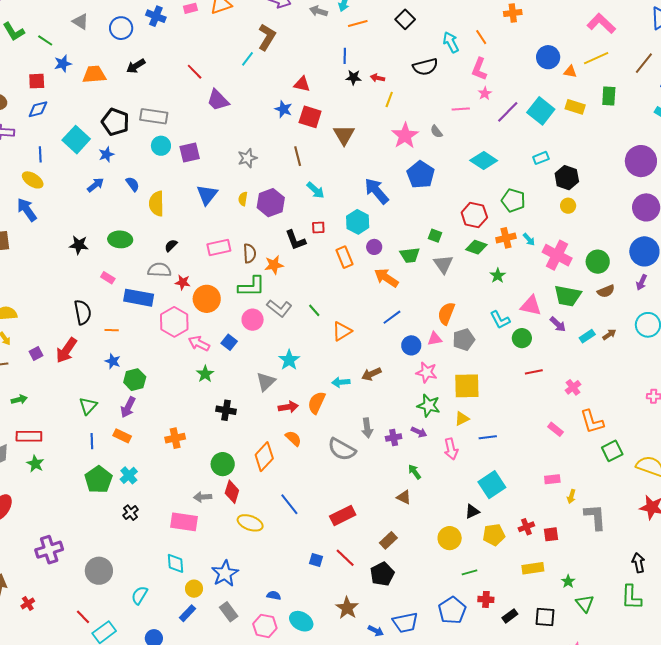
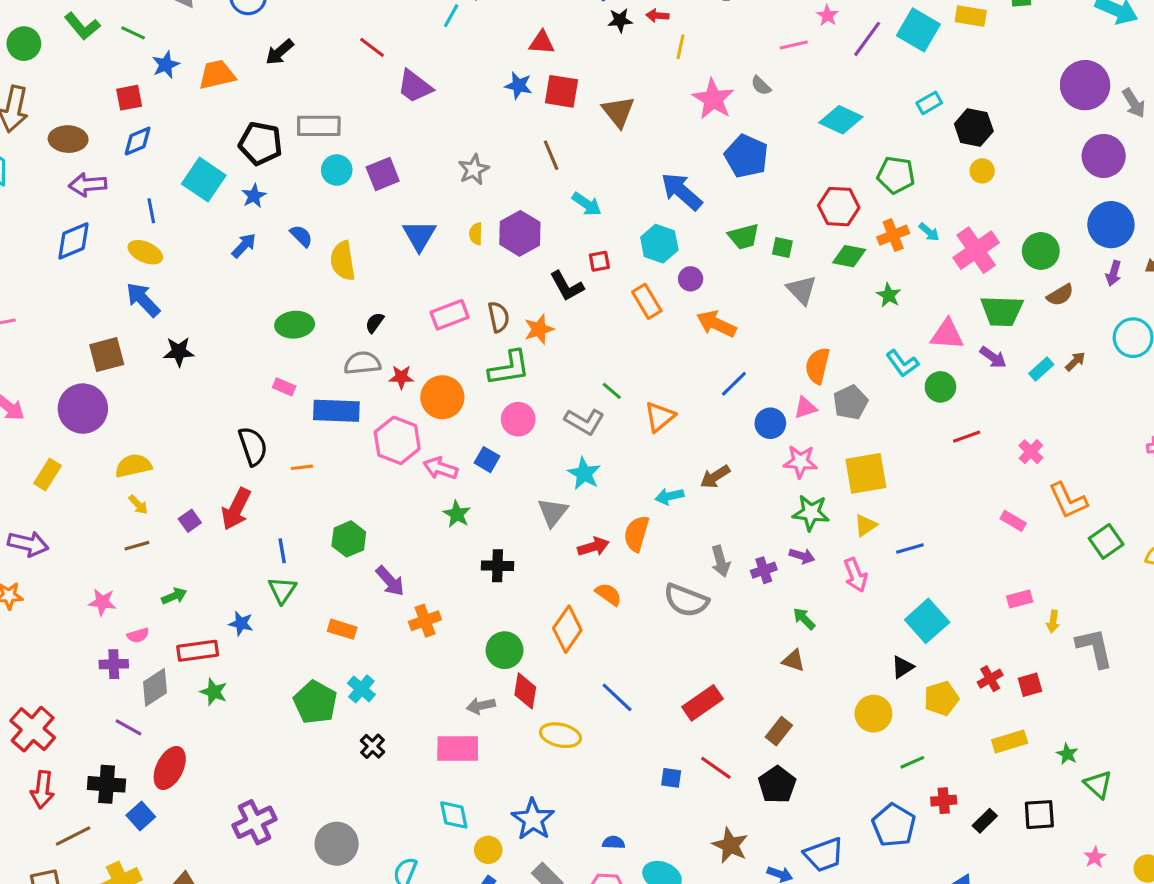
black star: (79, 245) -> (179, 352), moved
green trapezoid: (410, 255) -> (744, 237), moved
pink cross: (557, 255) -> (976, 250), turned 36
gray L-shape: (279, 308) -> (584, 422), moved
blue star: (113, 361) -> (241, 623), moved
purple arrow: (128, 407) -> (390, 581), moved, turned -60
blue line: (92, 441) -> (282, 551), moved

